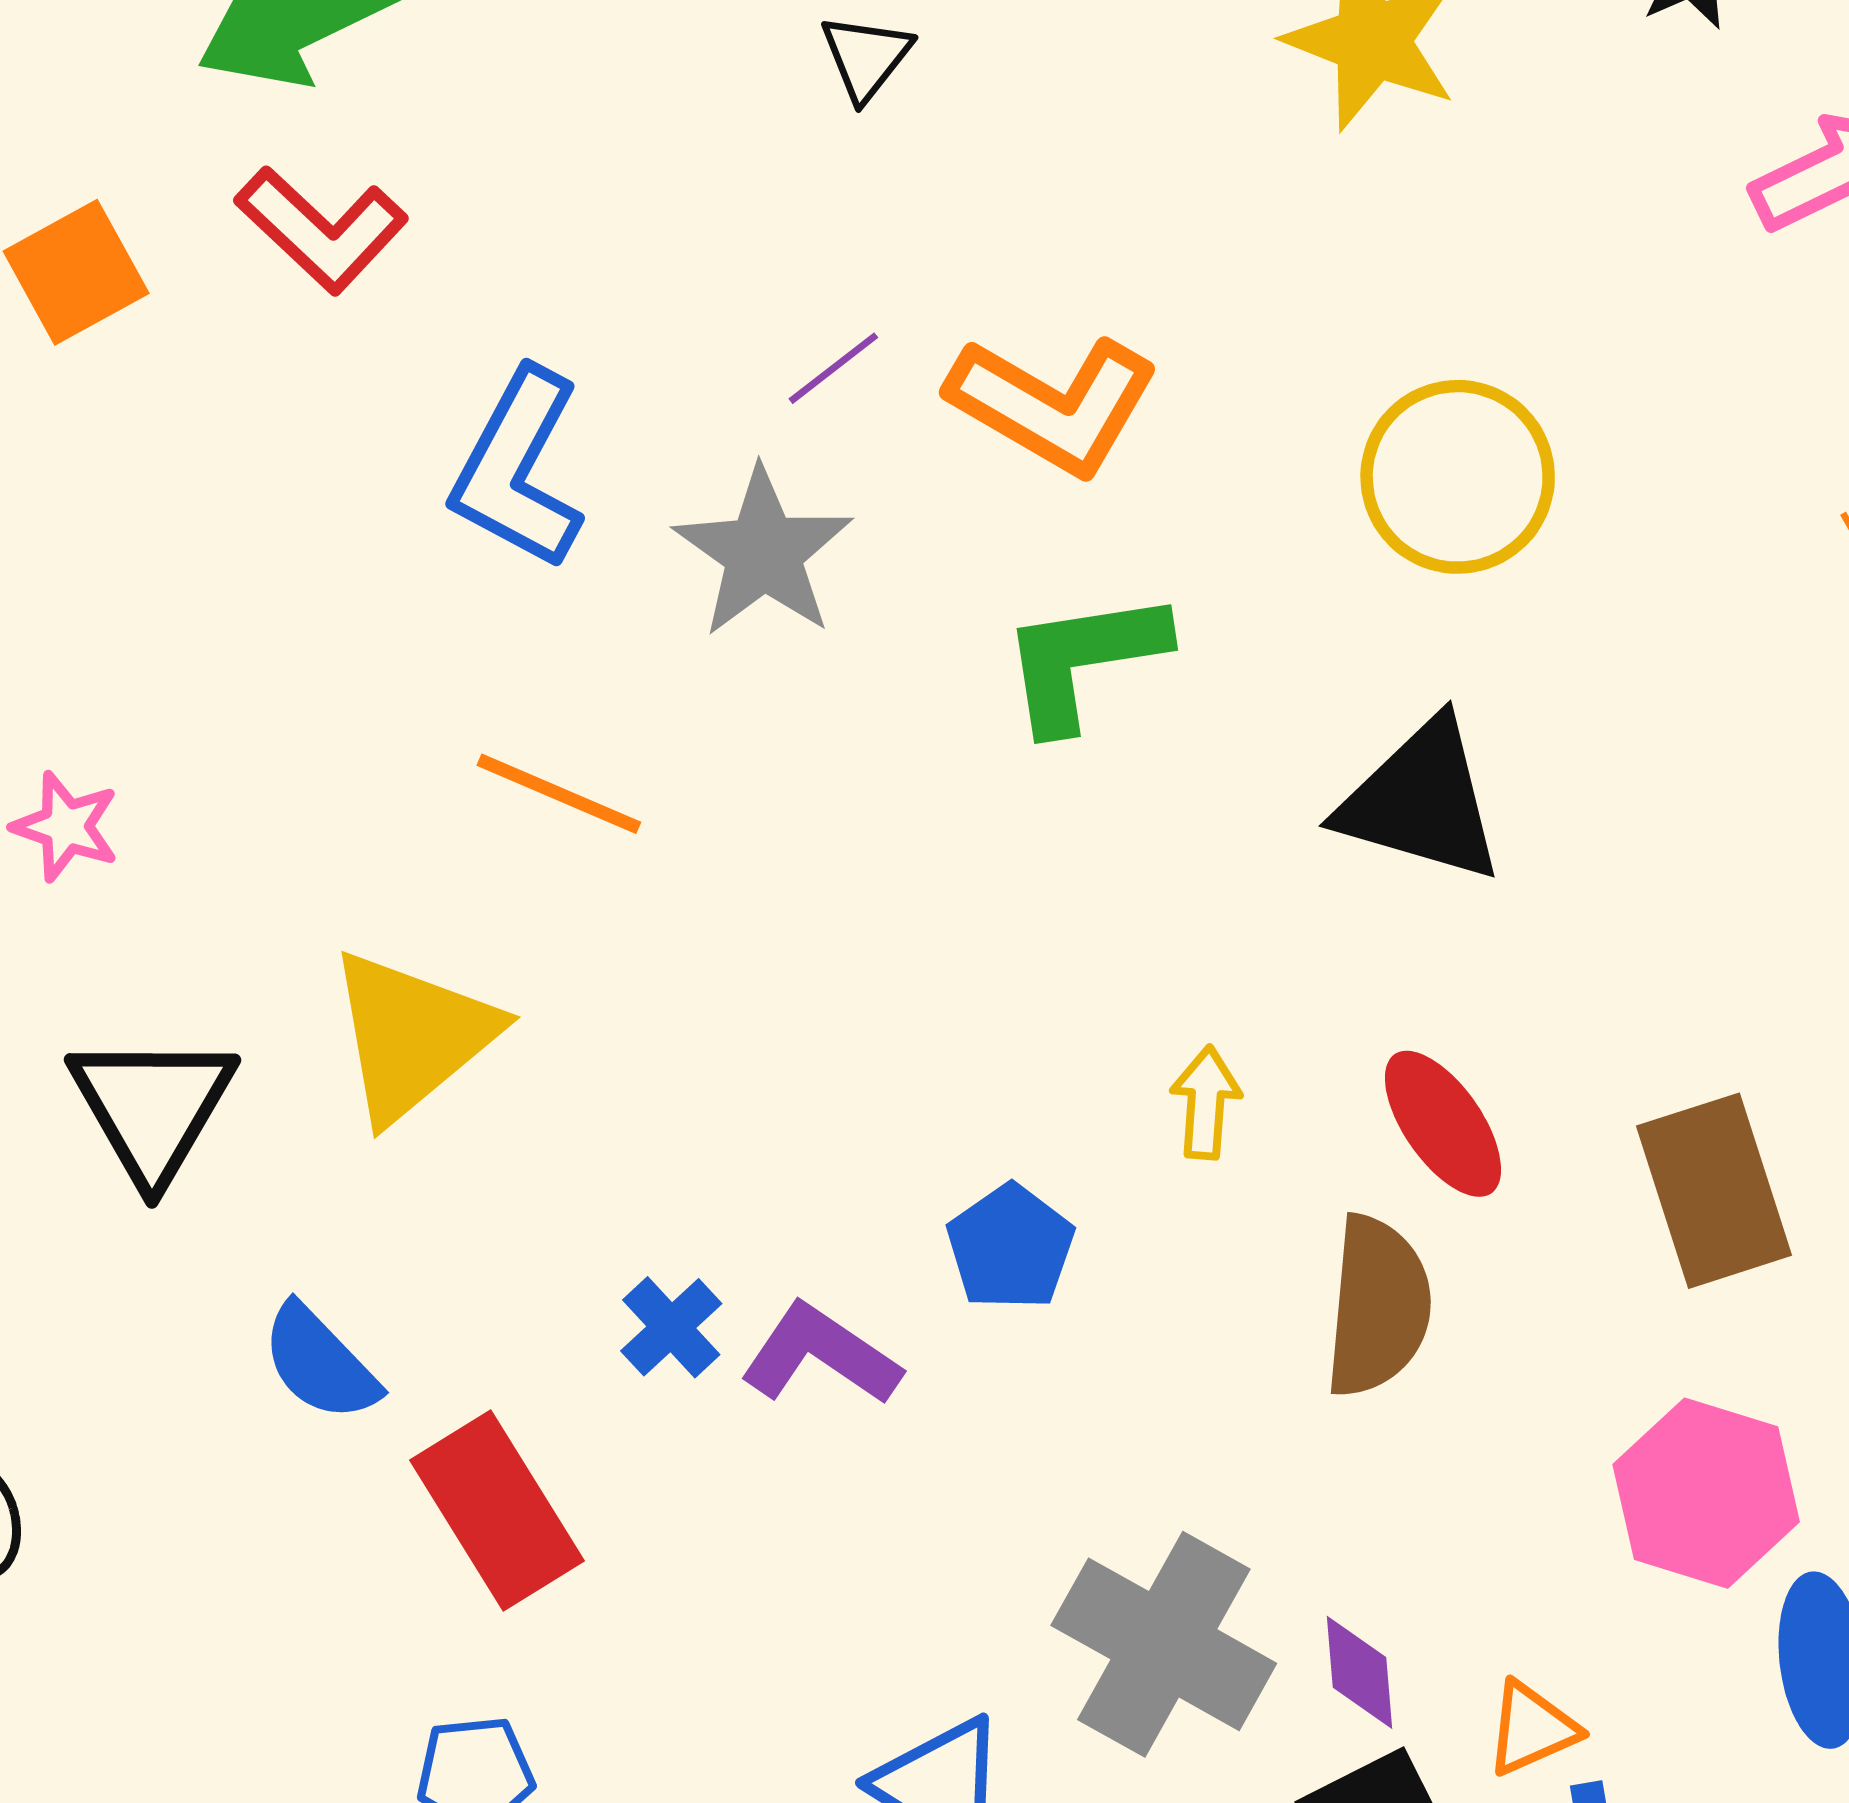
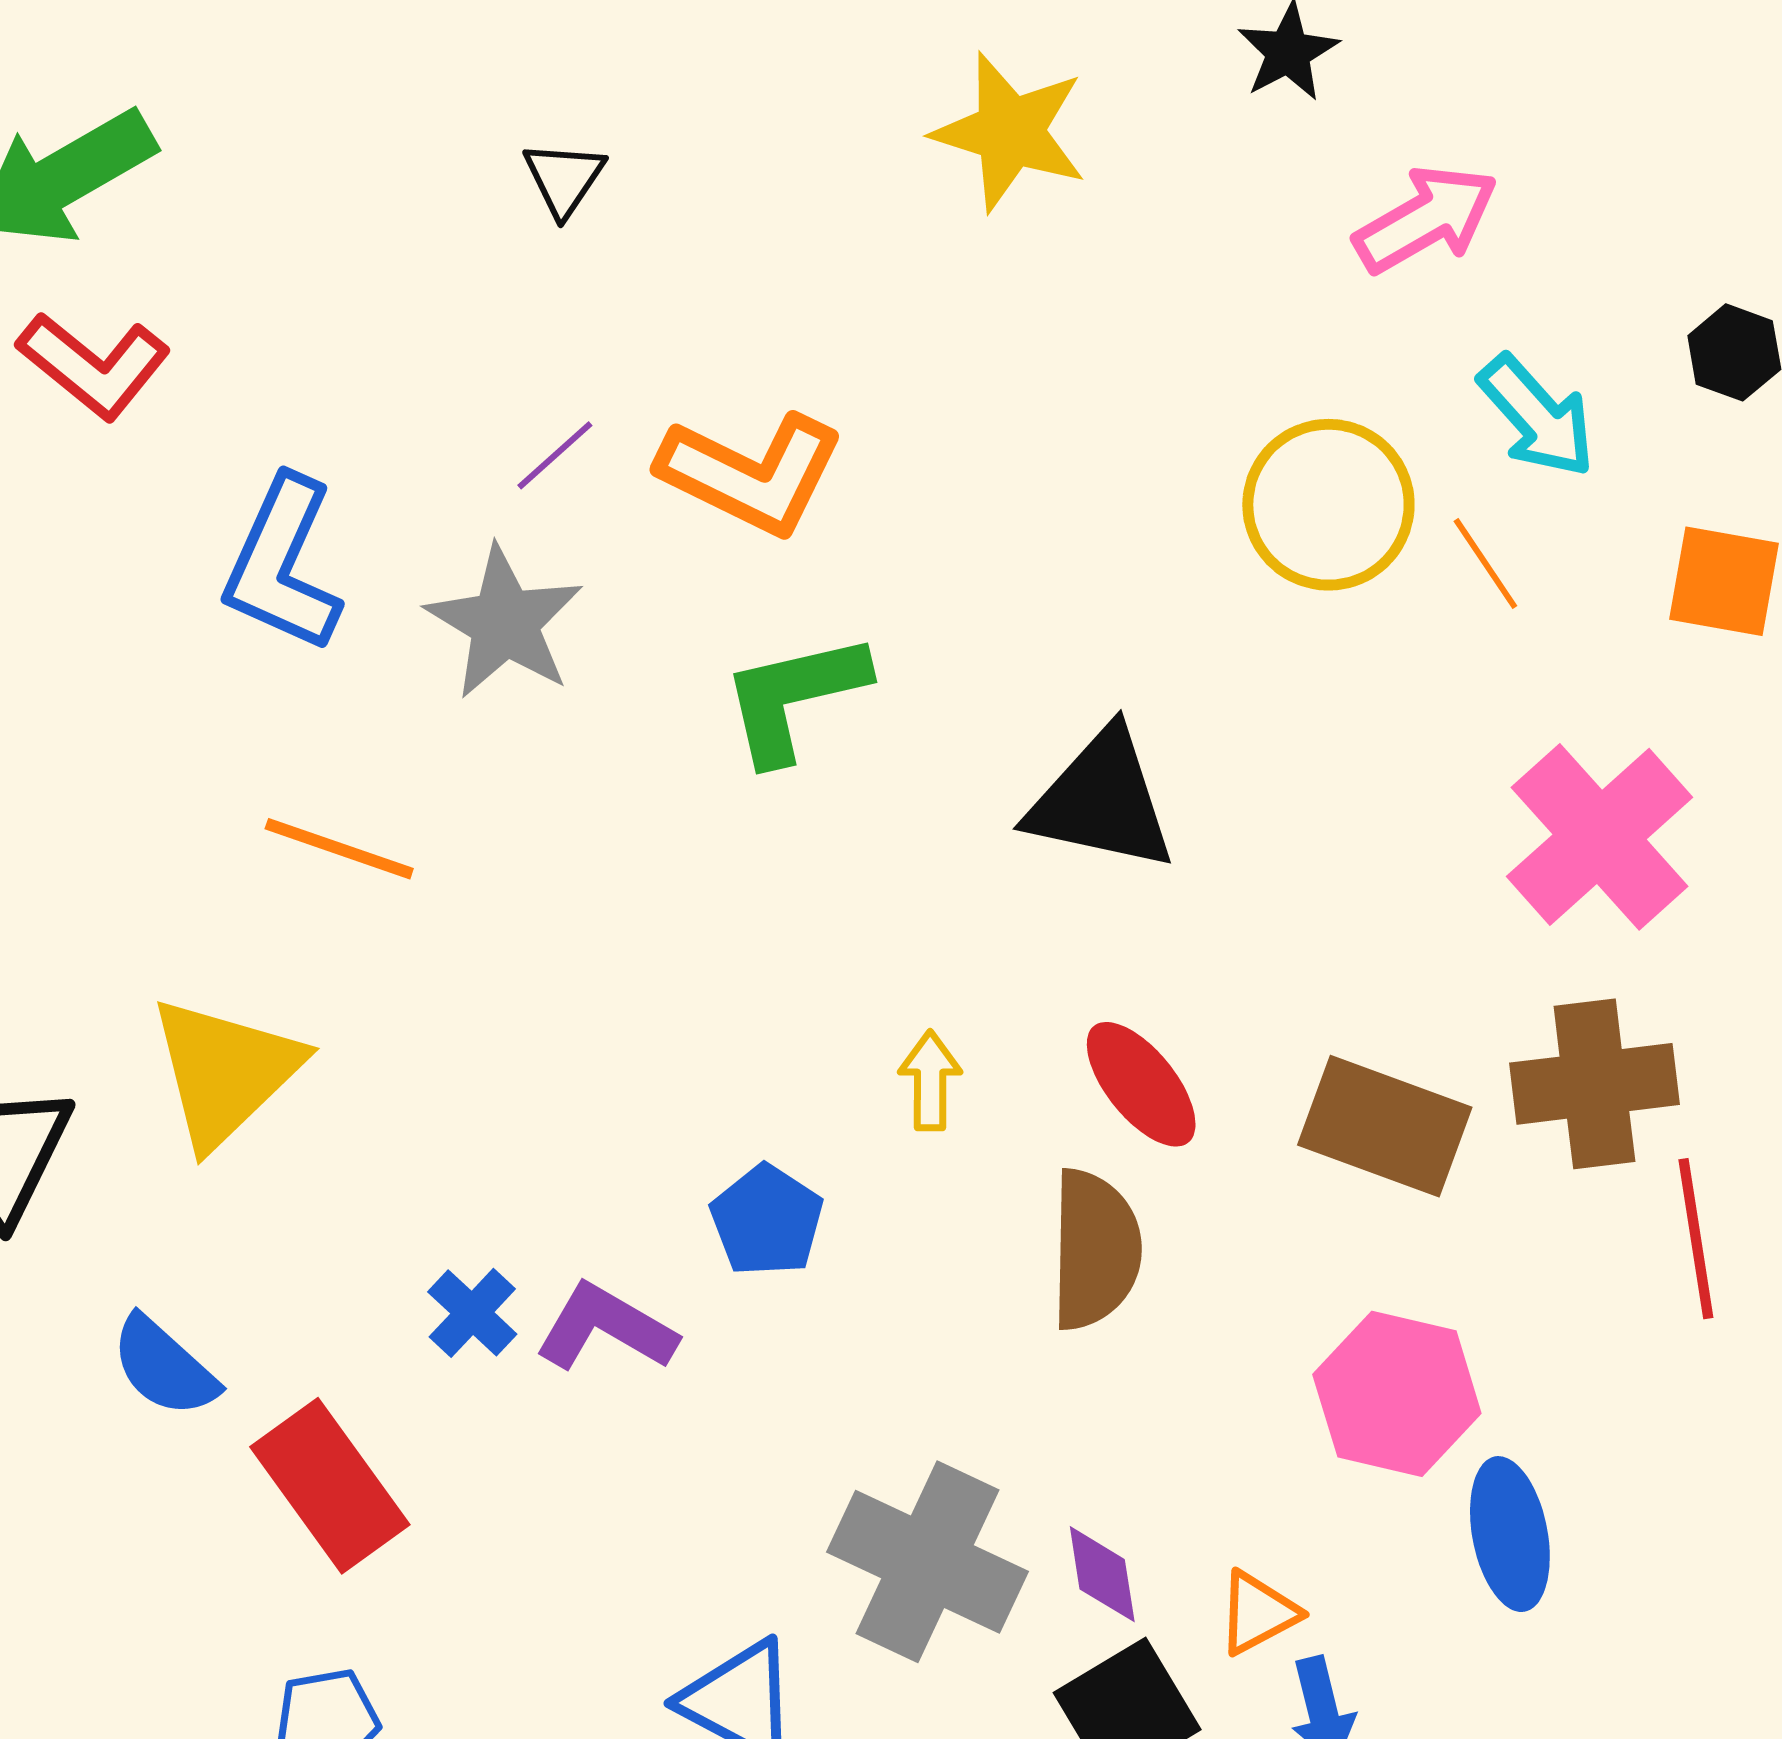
yellow circle: (1458, 477) -> (1328, 505), moved
brown rectangle: (1714, 1191) -> (1385, 1126), turned -48

